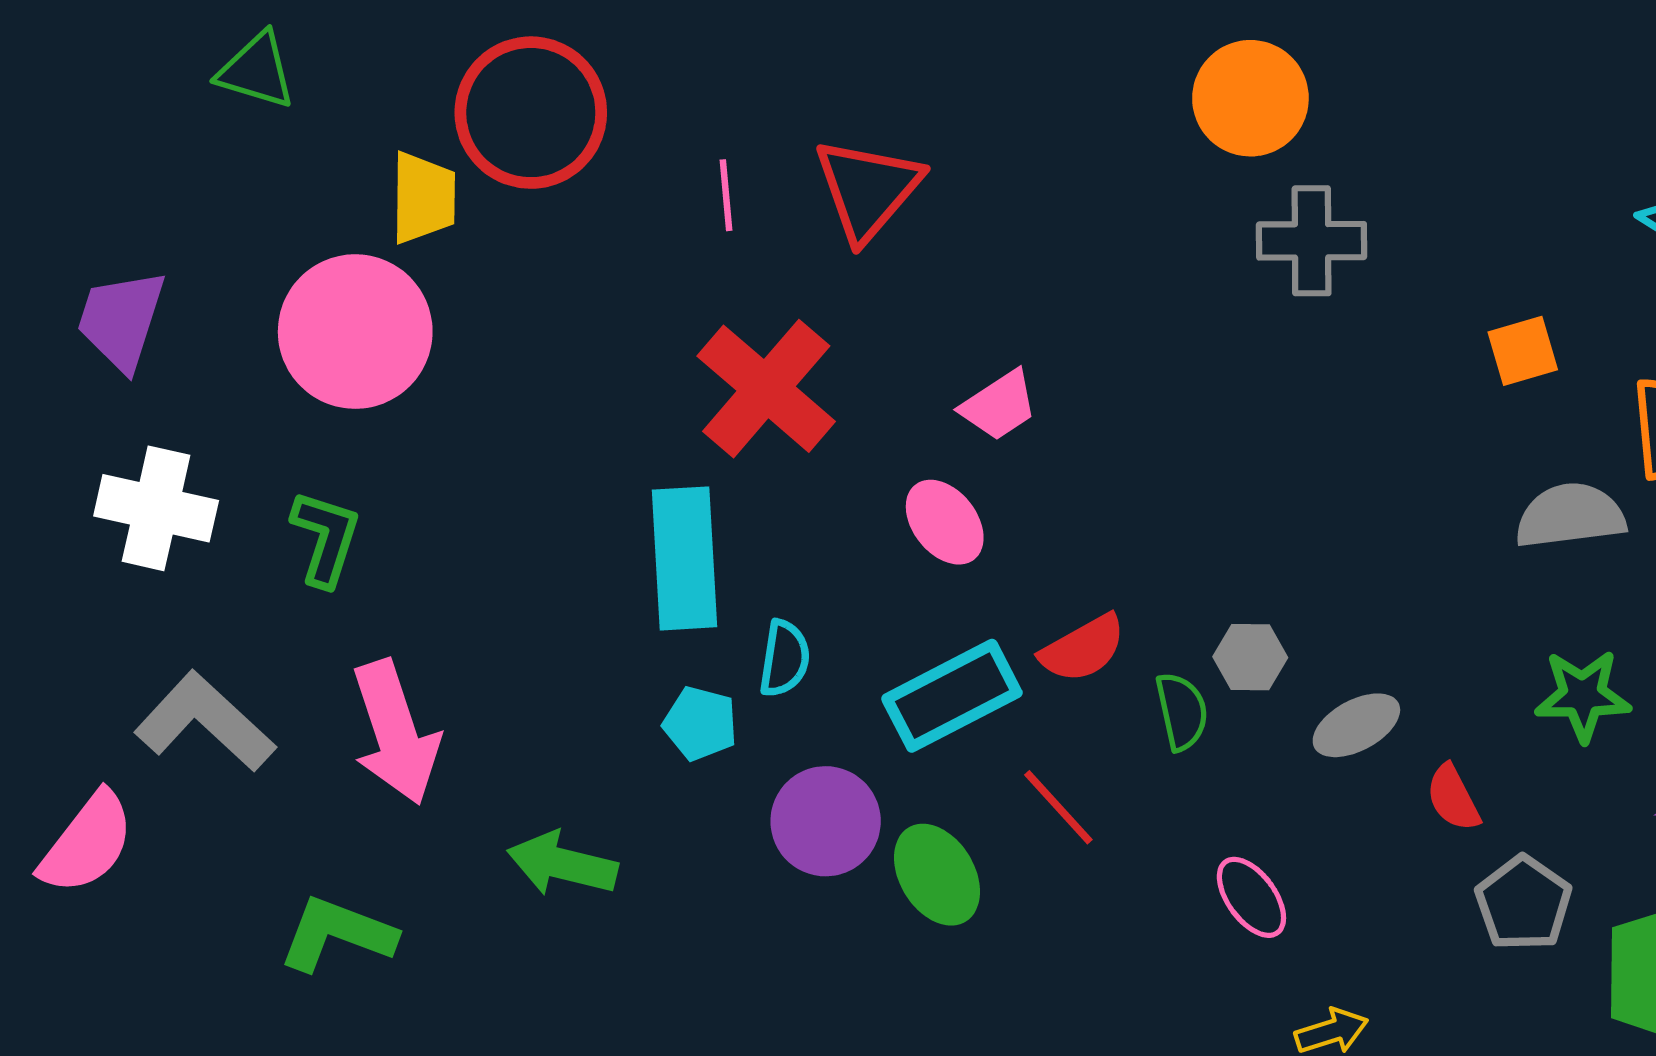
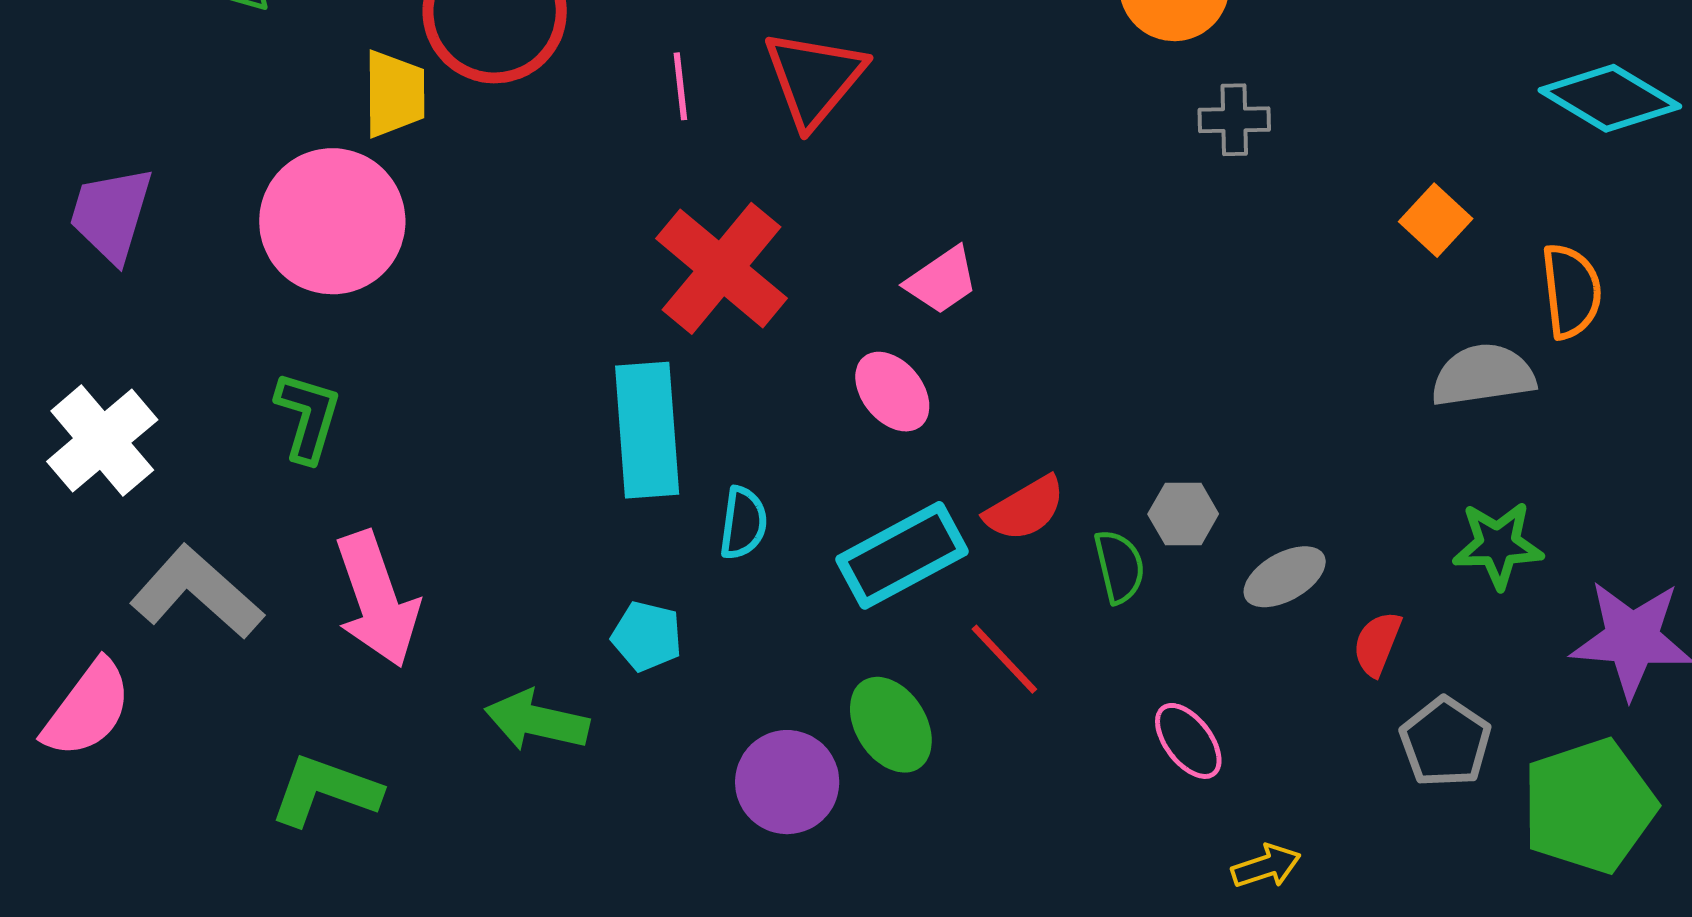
gray cross: (1312, 241) -> (1234, 120), size x0.7
orange square: (1523, 351) -> (1436, 220), turned -30
white cross: (156, 508) -> (102, 441), moved, turned 38
cyan pentagon: (700, 723) -> (647, 636), moved
red semicircle: (1453, 798) -> (1377, 644), turned 50
purple circle: (826, 821) -> (787, 782), moved

